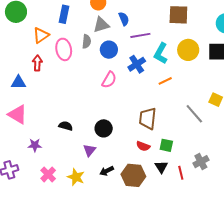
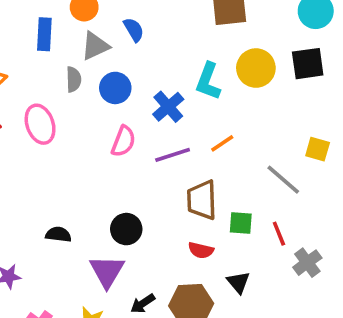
blue rectangle: (64, 14) -> (44, 34), moved
purple line: (140, 35) -> (173, 155), moved
pink ellipse: (64, 49) -> (40, 124), moved
orange line: (165, 81) -> (222, 143), moved
green square: (166, 145) -> (241, 223), moved
purple triangle: (90, 150) -> (107, 271), size x1.5
red line: (181, 173) -> (279, 234), moved

